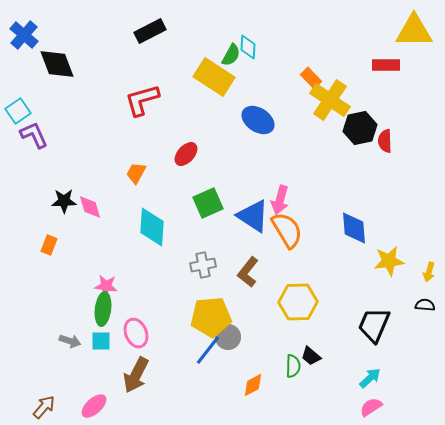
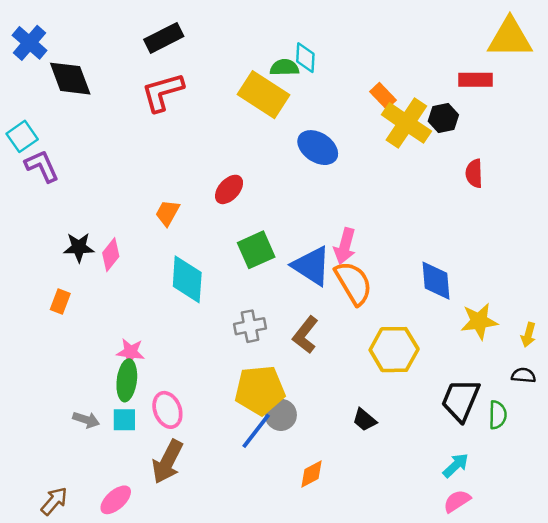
black rectangle: (150, 31) -> (164, 38), moved
green semicircle: (231, 55) -> (284, 67), turned -120
red L-shape: (142, 100) -> (163, 92), moved
black hexagon: (360, 128) -> (443, 118), moved, size x0.7
pink diamond: (90, 207) -> (111, 255), turned 56
yellow hexagon: (298, 302) -> (394, 350), moved
black trapezoid: (311, 356) -> (365, 420), moved
green semicircle: (293, 366) -> (498, 415), moved

